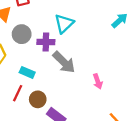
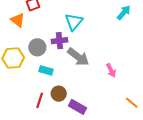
gray circle: (22, 34) -> (37, 47), moved
red line: (18, 93) -> (40, 100), moved

